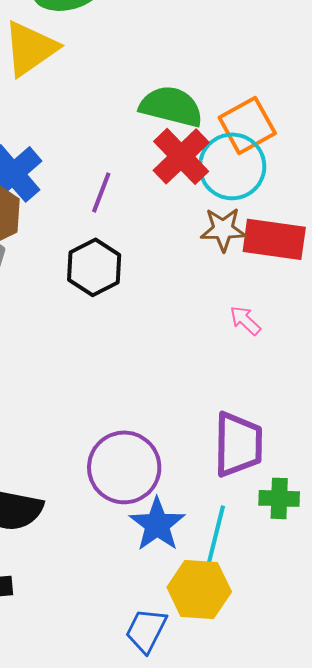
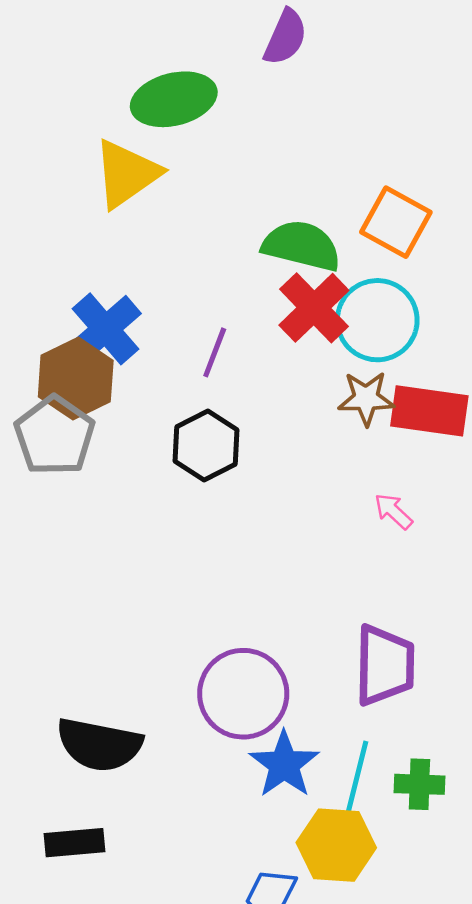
orange square: (247, 125) -> (396, 222), moved, turned -32
green cross: (279, 498) -> (419, 784), moved

